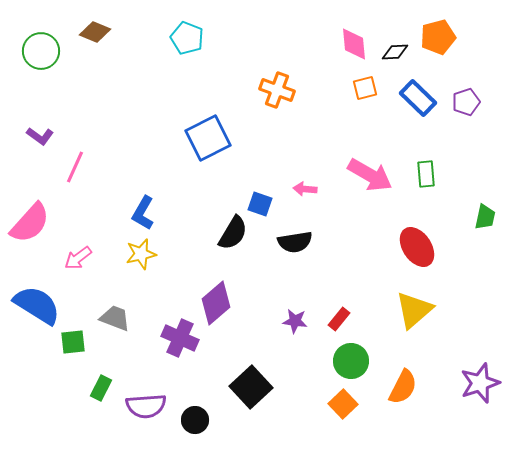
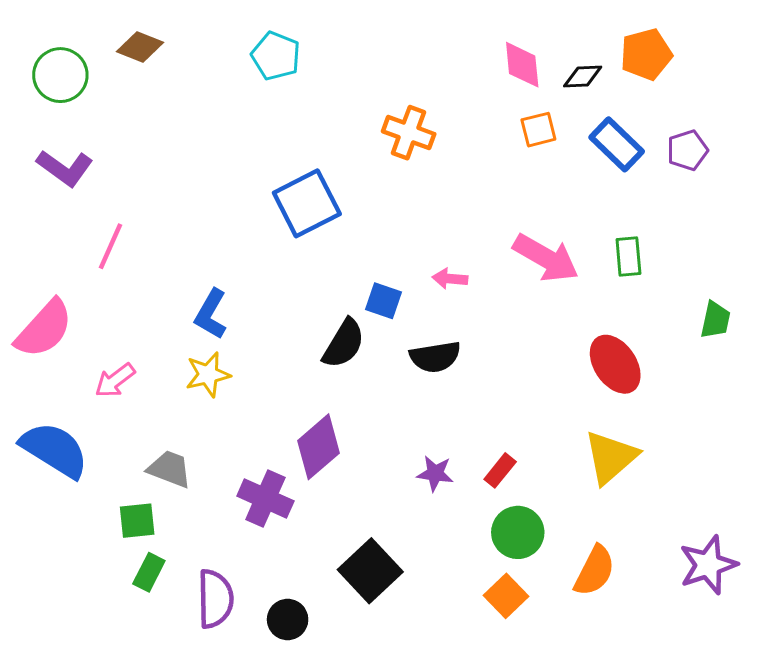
purple L-shape: (40, 136) -> (65, 168), moved, size x1.4
green square: (73, 342) -> (137, 521), moved
purple semicircle: (146, 406) -> (215, 599), turned -87

